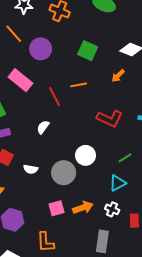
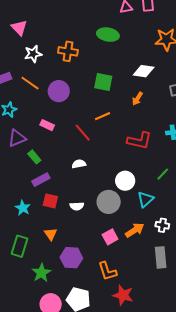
pink rectangle: (21, 80) -> (47, 125), size x0.6
white semicircle: (43, 127) -> (79, 164), turned 56
cyan triangle: (118, 183) -> (145, 199), moved

